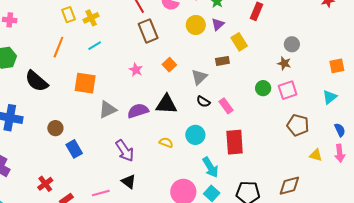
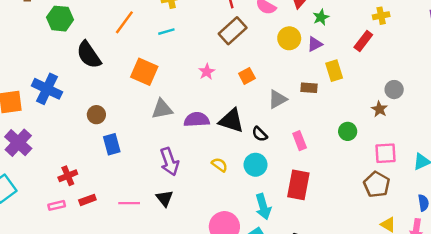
brown rectangle: (148, 31) -> (233, 31), turned 55
pink square: (288, 90) -> (386, 153), moved
black semicircle: (203, 102) -> (260, 134), moved

